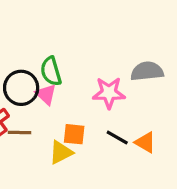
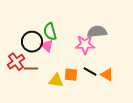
gray semicircle: (147, 71) -> (97, 32), moved
orange square: (74, 134) -> (71, 75), moved
yellow triangle: (61, 152) -> (56, 81), turned 35

